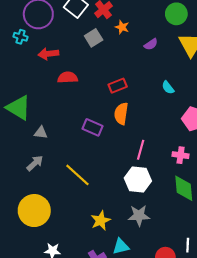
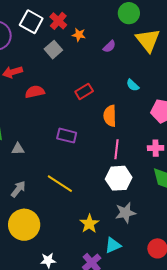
orange semicircle: (121, 114) -> (110, 116), moved
gray arrow: (35, 163) -> (18, 189), moved

